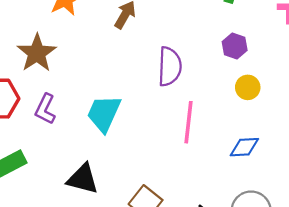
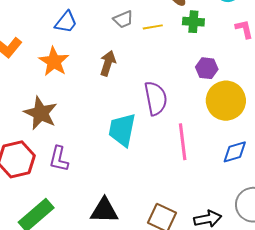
yellow circle: (248, 87) -> (226, 101), size x1.8
cyan trapezoid: (104, 113) -> (122, 130), moved

